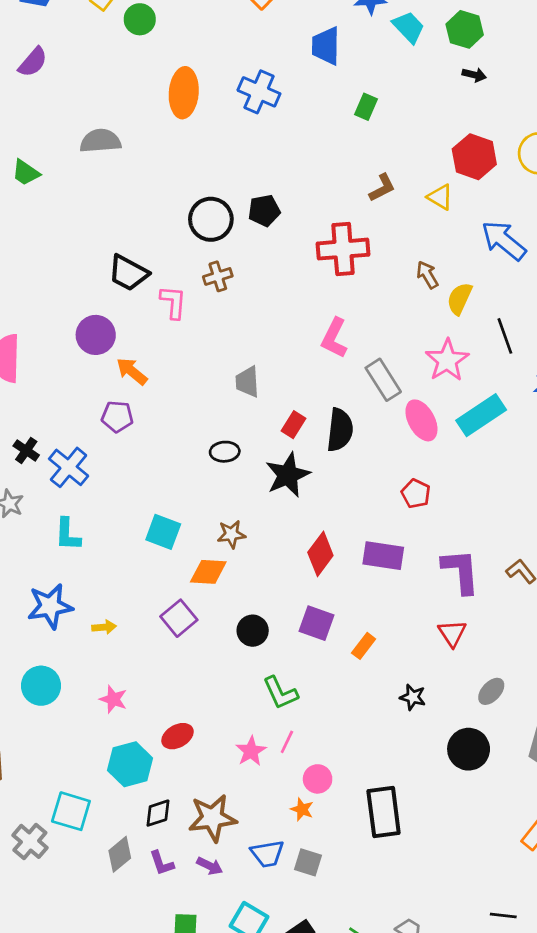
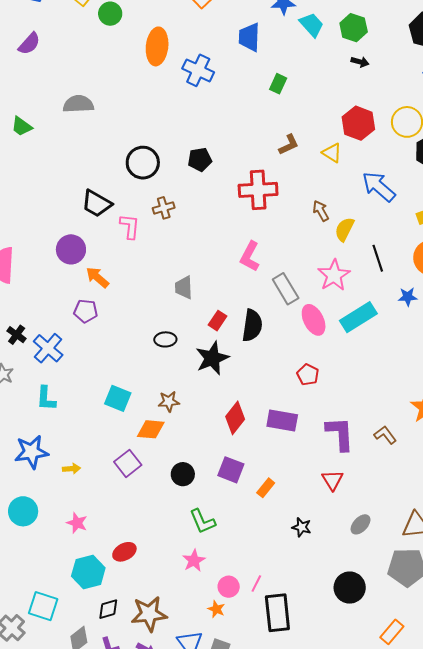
orange ellipse: (184, 93) -> (157, 46), moved
black circle: (211, 219) -> (143, 163), moved
pink line: (287, 742) -> (256, 583), moved
black circle: (469, 749) -> (350, 588), moved
pink star: (251, 751) -> (194, 561), moved

